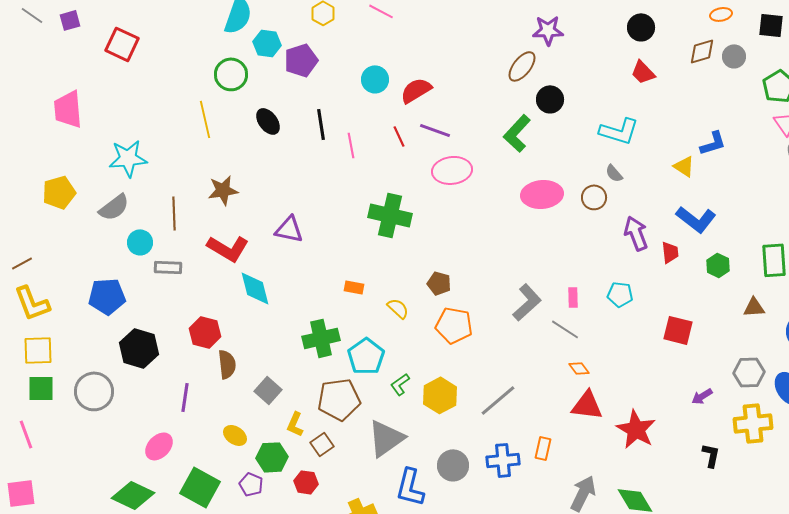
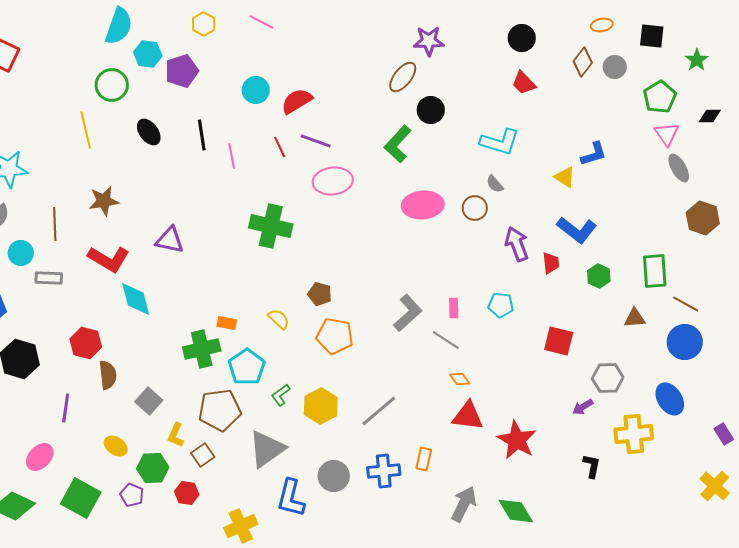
brown diamond: (702, 51) -> (583, 62), turned -36
orange rectangle: (354, 287) -> (227, 323), moved
gray hexagon: (749, 372) -> (608, 378), moved

